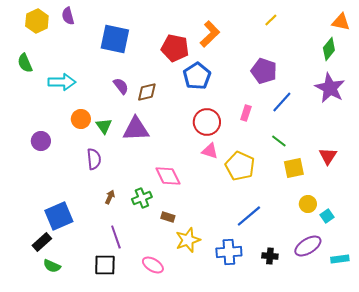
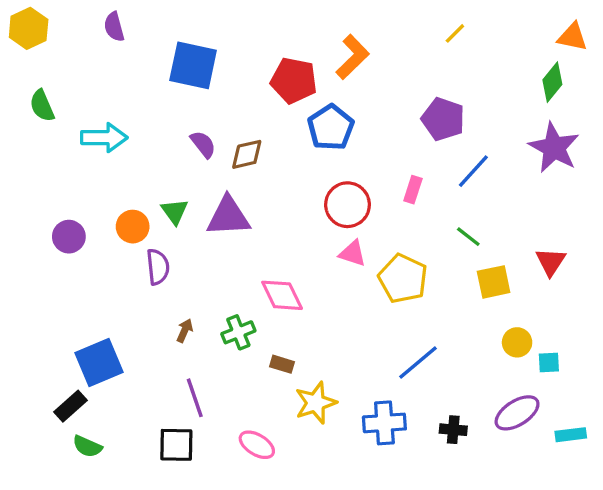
yellow hexagon: (37, 21) -> (29, 28), moved
orange circle: (81, 119) -> (133, 227), moved
cyan square: (327, 216) -> (549, 363), turned 32

